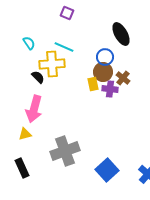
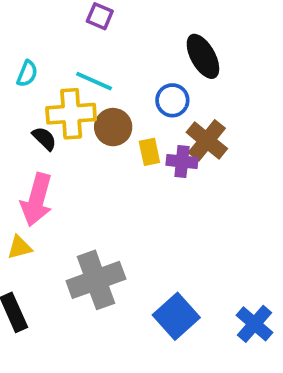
cyan semicircle: (29, 43) -> (27, 74), turned 56
brown circle: (103, 72) -> (113, 127), moved
brown cross: (123, 78) -> (207, 140), size x1.5

